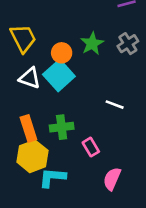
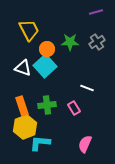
yellow trapezoid: (23, 38) -> (29, 30), moved
green star: (92, 44) -> (70, 42), turned 30
pink rectangle: (91, 147) -> (74, 108), moved

